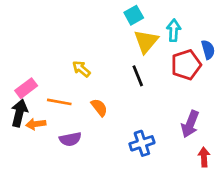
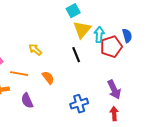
cyan arrow: (174, 30) -> (99, 35), moved
purple arrow: (190, 124) -> (114, 90), turned -48
purple semicircle: (70, 139) -> (27, 101), turned 77
red arrow: (204, 157) -> (114, 114), moved

